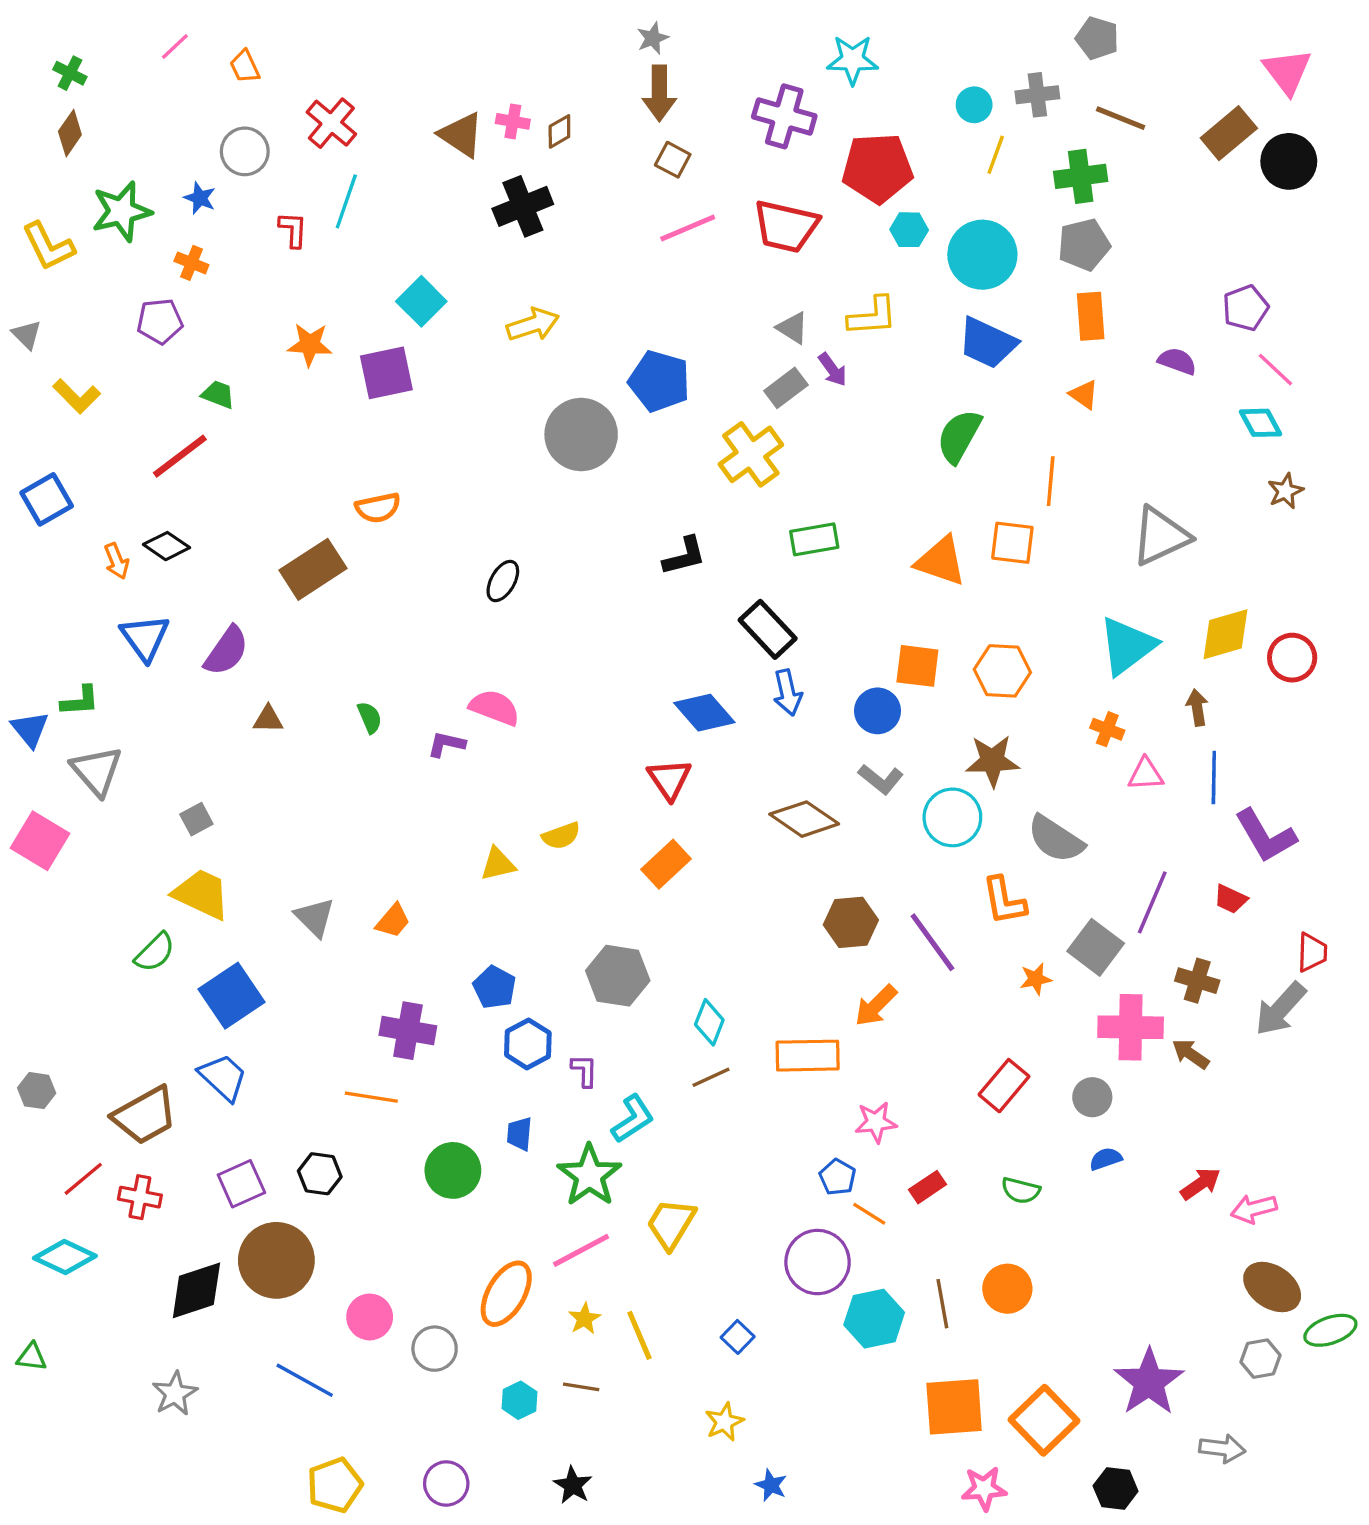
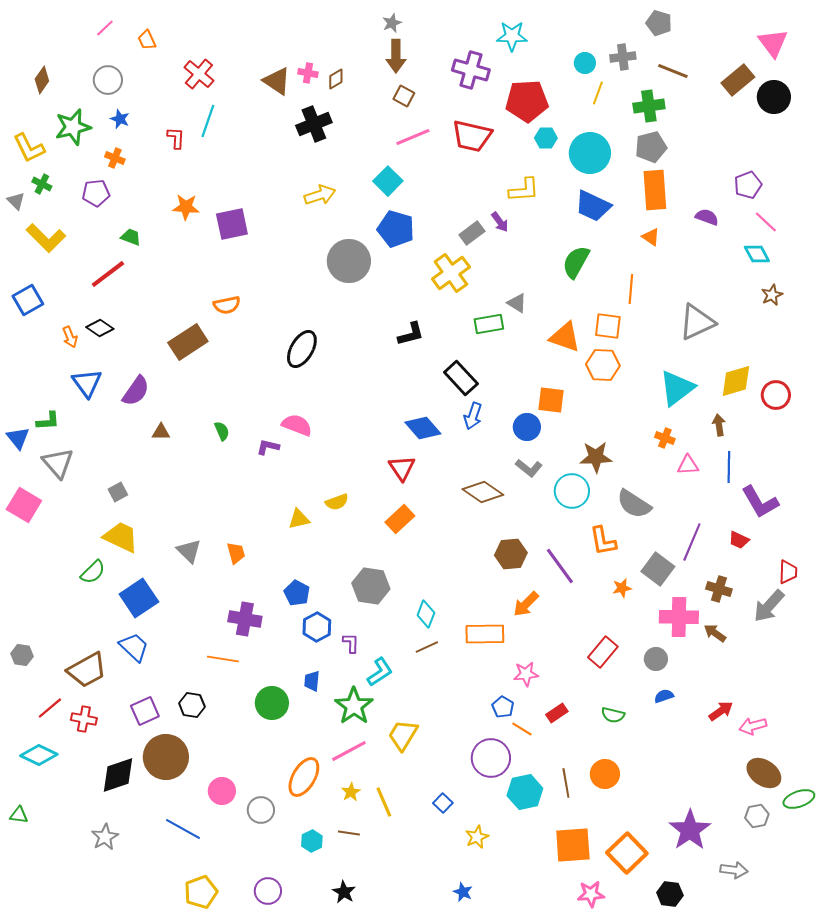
green cross: (70, 73) -> (42, 184), moved
gray circle: (245, 151) -> (108, 80), moved
cyan square: (421, 301) -> (388, 181), moved
orange rectangle: (1091, 316) -> (655, 190), size x1.4
gray triangle: (793, 328) -> (517, 303), moved
yellow L-shape: (77, 396) -> (46, 238), size x1.4
black ellipse: (503, 581) -> (302, 349), size x1.5
orange hexagon: (1002, 671) -> (603, 365), moved
blue arrow: (788, 693) -> (473, 416), turned 32
orange trapezoid: (393, 921) -> (236, 553), turned -55
yellow star: (724, 1422) -> (477, 837), moved

